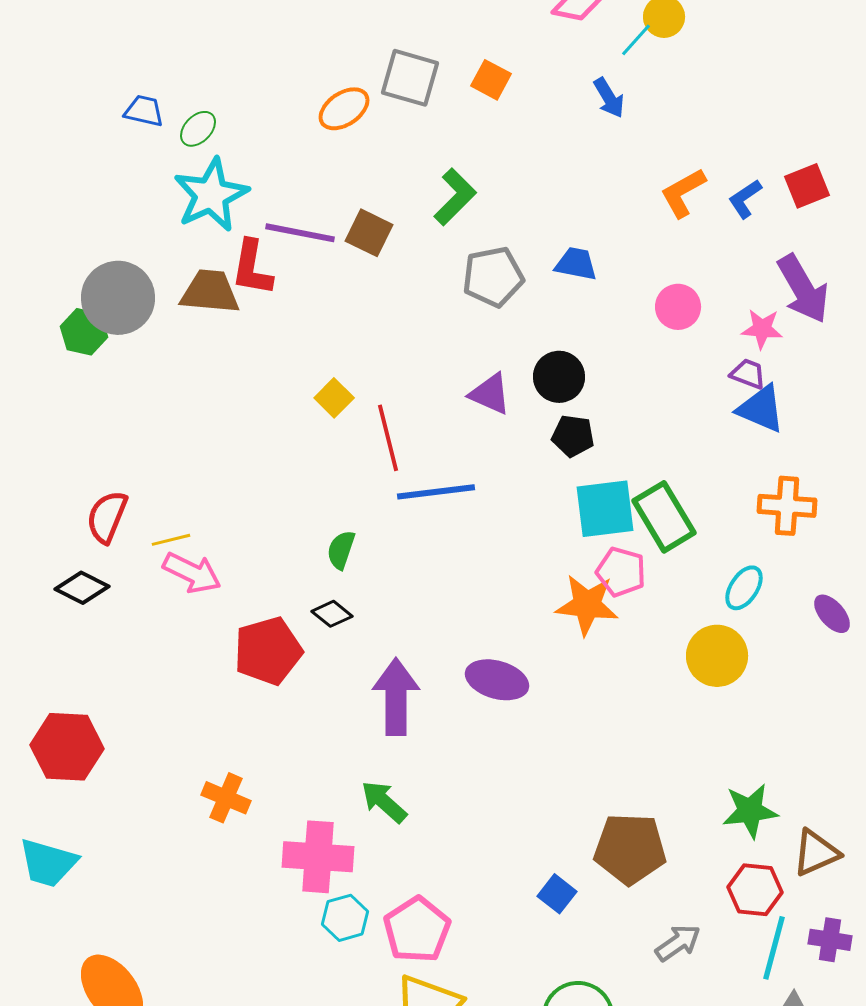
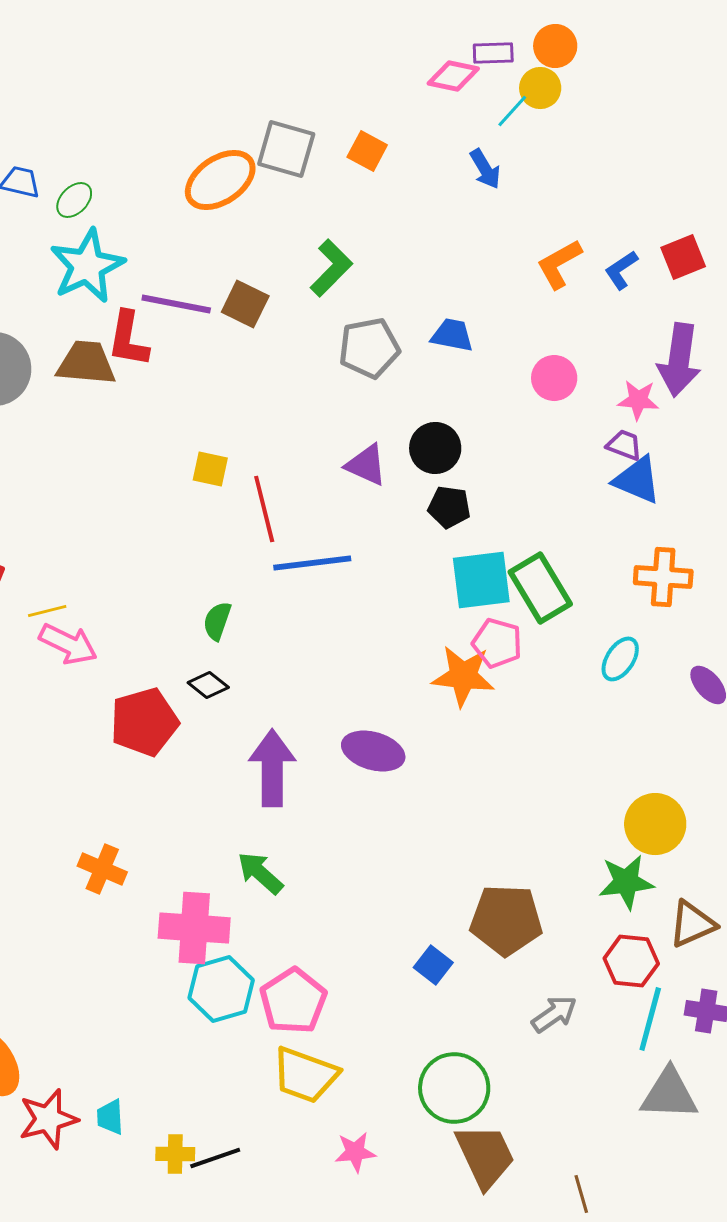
orange ellipse: (344, 109) -> (220, 180), size x1.4
purple arrow: (803, 289) -> (679, 360), turned 38
yellow square: (334, 398) -> (210, 469), turned -33
yellow circle: (717, 656) -> (655, 824), moved
cyan hexagon: (345, 918) -> (221, 989), size x1.4

